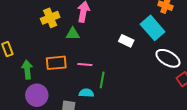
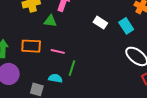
cyan rectangle: (153, 28) -> (126, 26), size x0.7
white rectangle: (126, 41) -> (100, 23), moved

